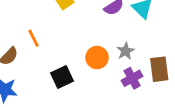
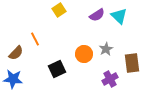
purple cross: (132, 78) -> (110, 79), moved

